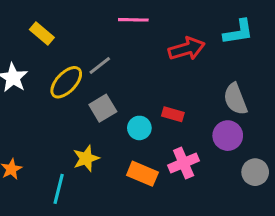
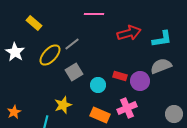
cyan L-shape: (238, 32) -> (162, 39), moved
gray semicircle: (235, 99) -> (161, 66), turned 90
purple circle: (228, 136) -> (140, 81), moved

